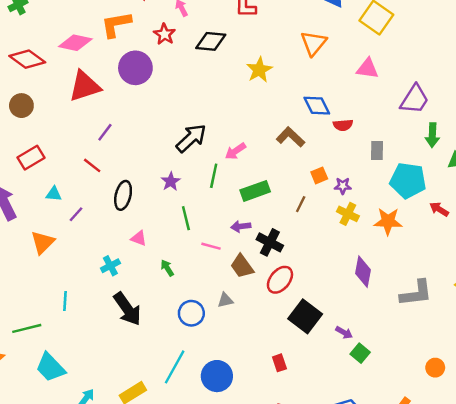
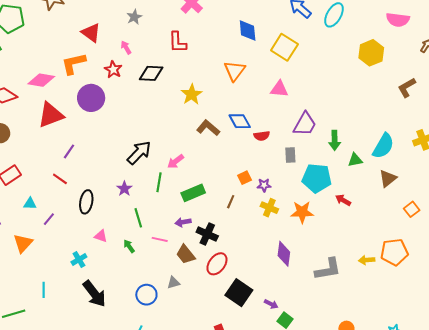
purple trapezoid: (414, 99) -> (305, 124), moved
brown L-shape: (291, 137) -> (208, 128), moved
green arrow: (167, 268) -> (129, 246), moved

